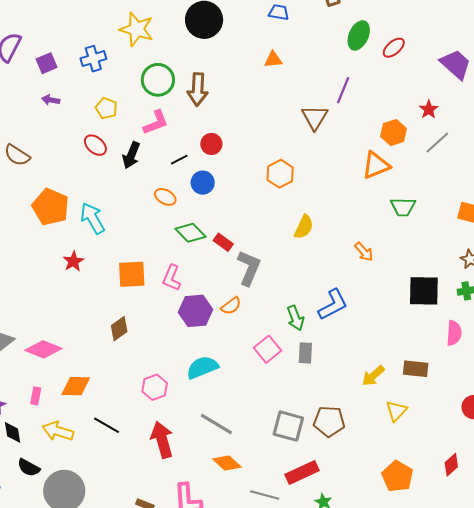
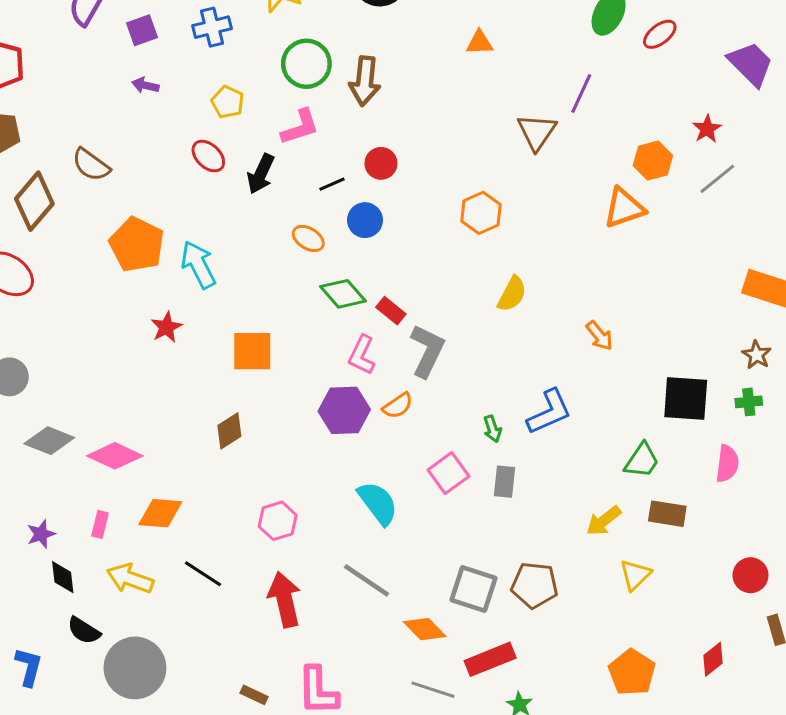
green trapezoid: (403, 207) -> (642, 461), moved, turned -60
pink L-shape: (172, 278) -> (362, 355), moved
green arrow: (295, 318) -> (492, 429), size x0.7
cyan semicircle: (202, 367) -> (378, 503), moved, turned 72
orange diamond: (227, 463) -> (425, 629), moved

